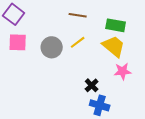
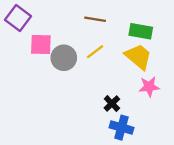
pink square: (18, 42) -> (41, 45), moved

